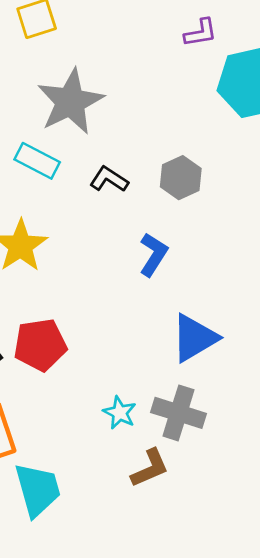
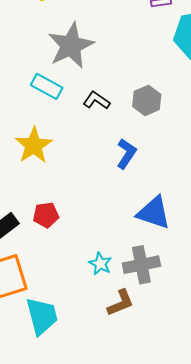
blue triangle: (194, 338) -> (154, 213), turned 48
red pentagon: (40, 345) -> (46, 215), size x0.7
gray cross: (178, 413) -> (141, 265), turned -30

